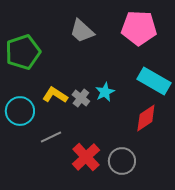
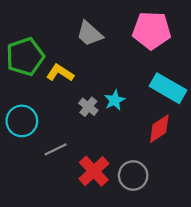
yellow L-shape: (55, 95) -> (60, 73), moved

